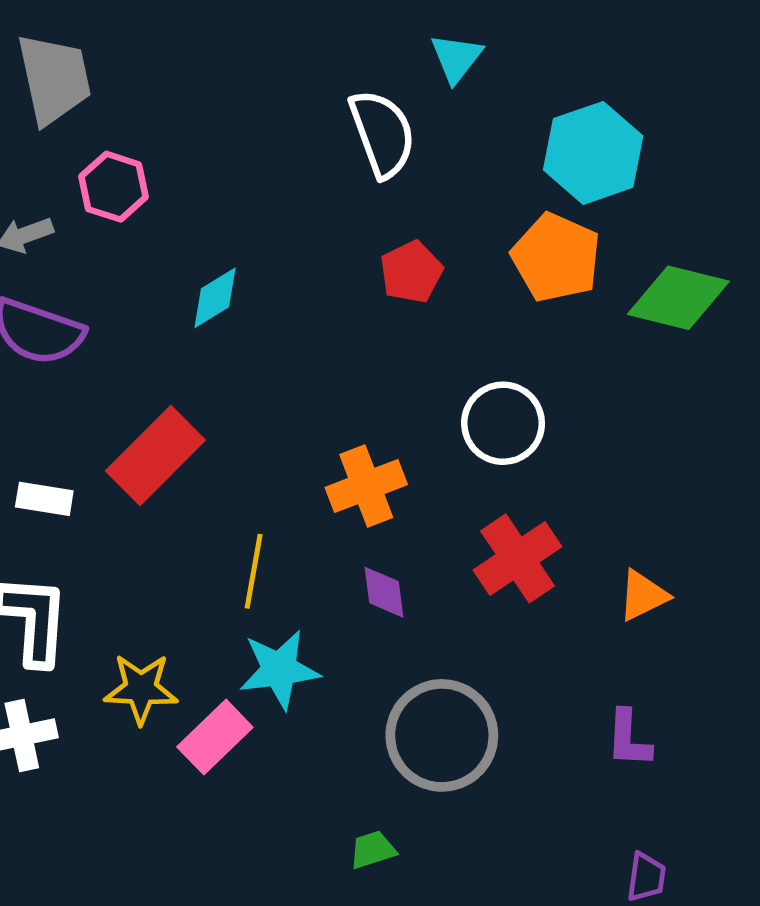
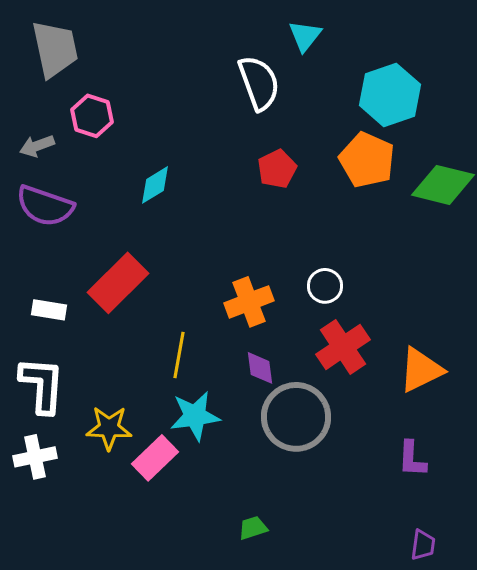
white circle: (503, 423) -> (325, 286), moved, size x0.7
orange triangle: (643, 595) -> (421, 370), size x1.4
gray circle: (442, 735) -> (296, 417), moved

